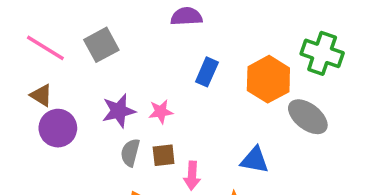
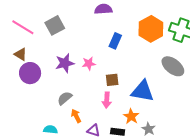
orange hexagon: (268, 79) -> (151, 29), moved
gray semicircle: (130, 153) -> (65, 98), moved, turned 35
brown square: (164, 155) -> (112, 80), moved
blue triangle: (255, 160) -> (143, 91), size x1.4

